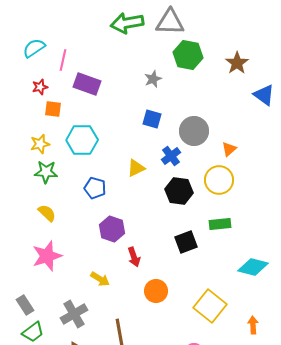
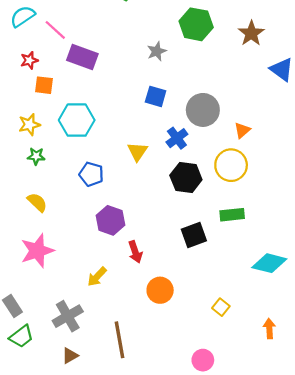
pink line: (63, 60) -> (55, 30), turned -60
yellow triangle: (136, 168) -> (138, 152), turned -30
green star: (46, 172) -> (36, 156), size x0.7
yellow arrow: (100, 279) -> (97, 277), turned 102
yellow square: (210, 306) -> (221, 307), size x0.5

